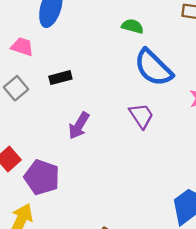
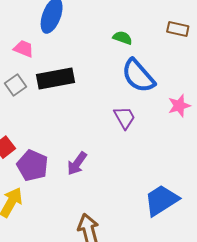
black rectangle: (60, 78) -> (55, 78), size x1.8
purple arrow: (79, 126) -> (77, 163), moved

